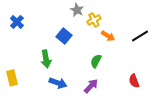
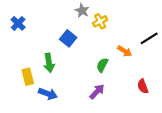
orange arrow: (108, 36) -> (125, 51), moved
yellow rectangle: (12, 78) -> (28, 77), moved
blue arrow: (58, 83) -> (48, 94), moved

